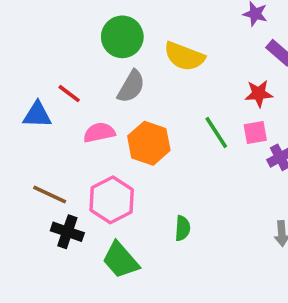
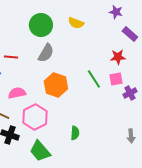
yellow semicircle: (184, 56) -> (76, 23), moved, size x0.7
red line: (69, 94) -> (11, 57), turned -32
pink semicircle: (99, 133) -> (17, 93), moved

